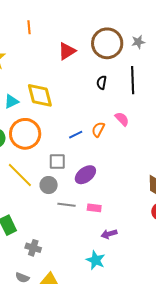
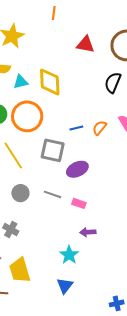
red triangle: (67, 51) -> (86, 44), turned 30
black semicircle: (102, 83) -> (113, 83), size x1.5
gray square: (57, 162) -> (53, 150), size x1.4
gray circle: (49, 185) -> (20, 193), moved

